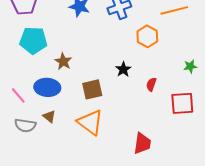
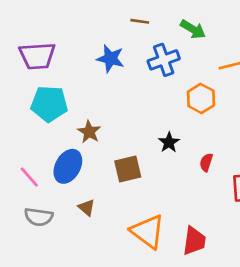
blue ellipse: (47, 87) -> (68, 166), turned -65
brown triangle: (49, 116) -> (86, 208), moved
orange triangle: (90, 122) -> (148, 232), moved

